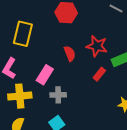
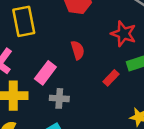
yellow rectangle: (23, 34) -> (24, 21), turned -30
red star: (97, 46) -> (124, 34), moved

